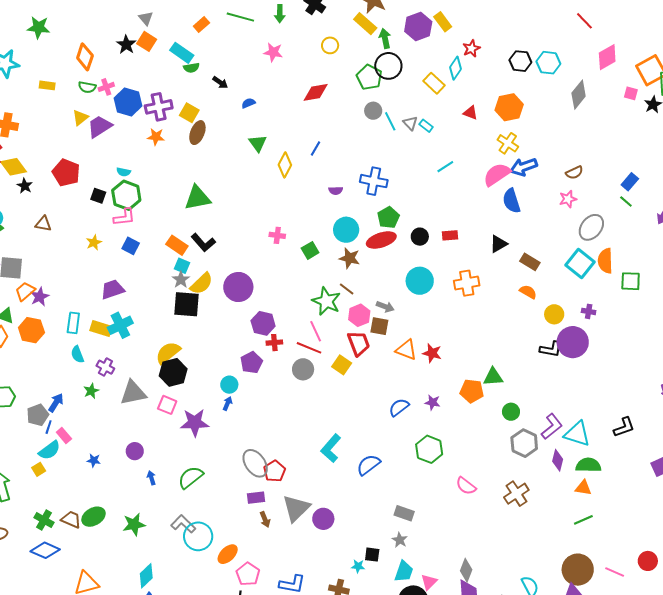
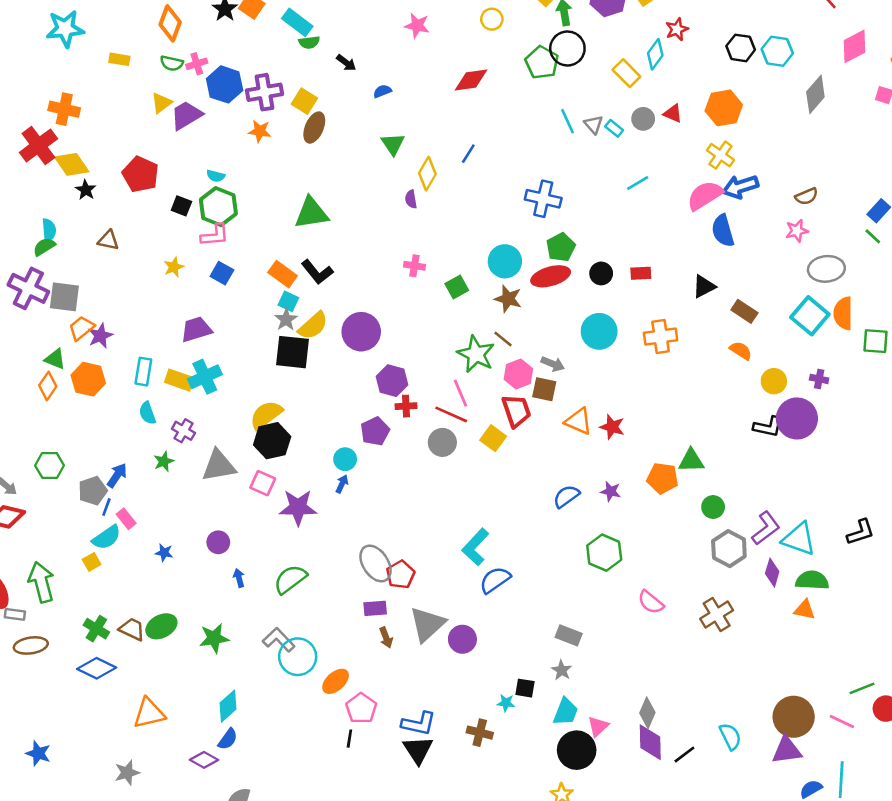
gray circle: (373, 111) -> (643, 119), moved
purple semicircle: (336, 191) -> (411, 199), moved, turned 80
gray ellipse: (591, 227) -> (826, 269), turned 44
blue semicircle: (368, 465) -> (495, 580), moved
green line: (583, 520) -> (862, 688), moved

